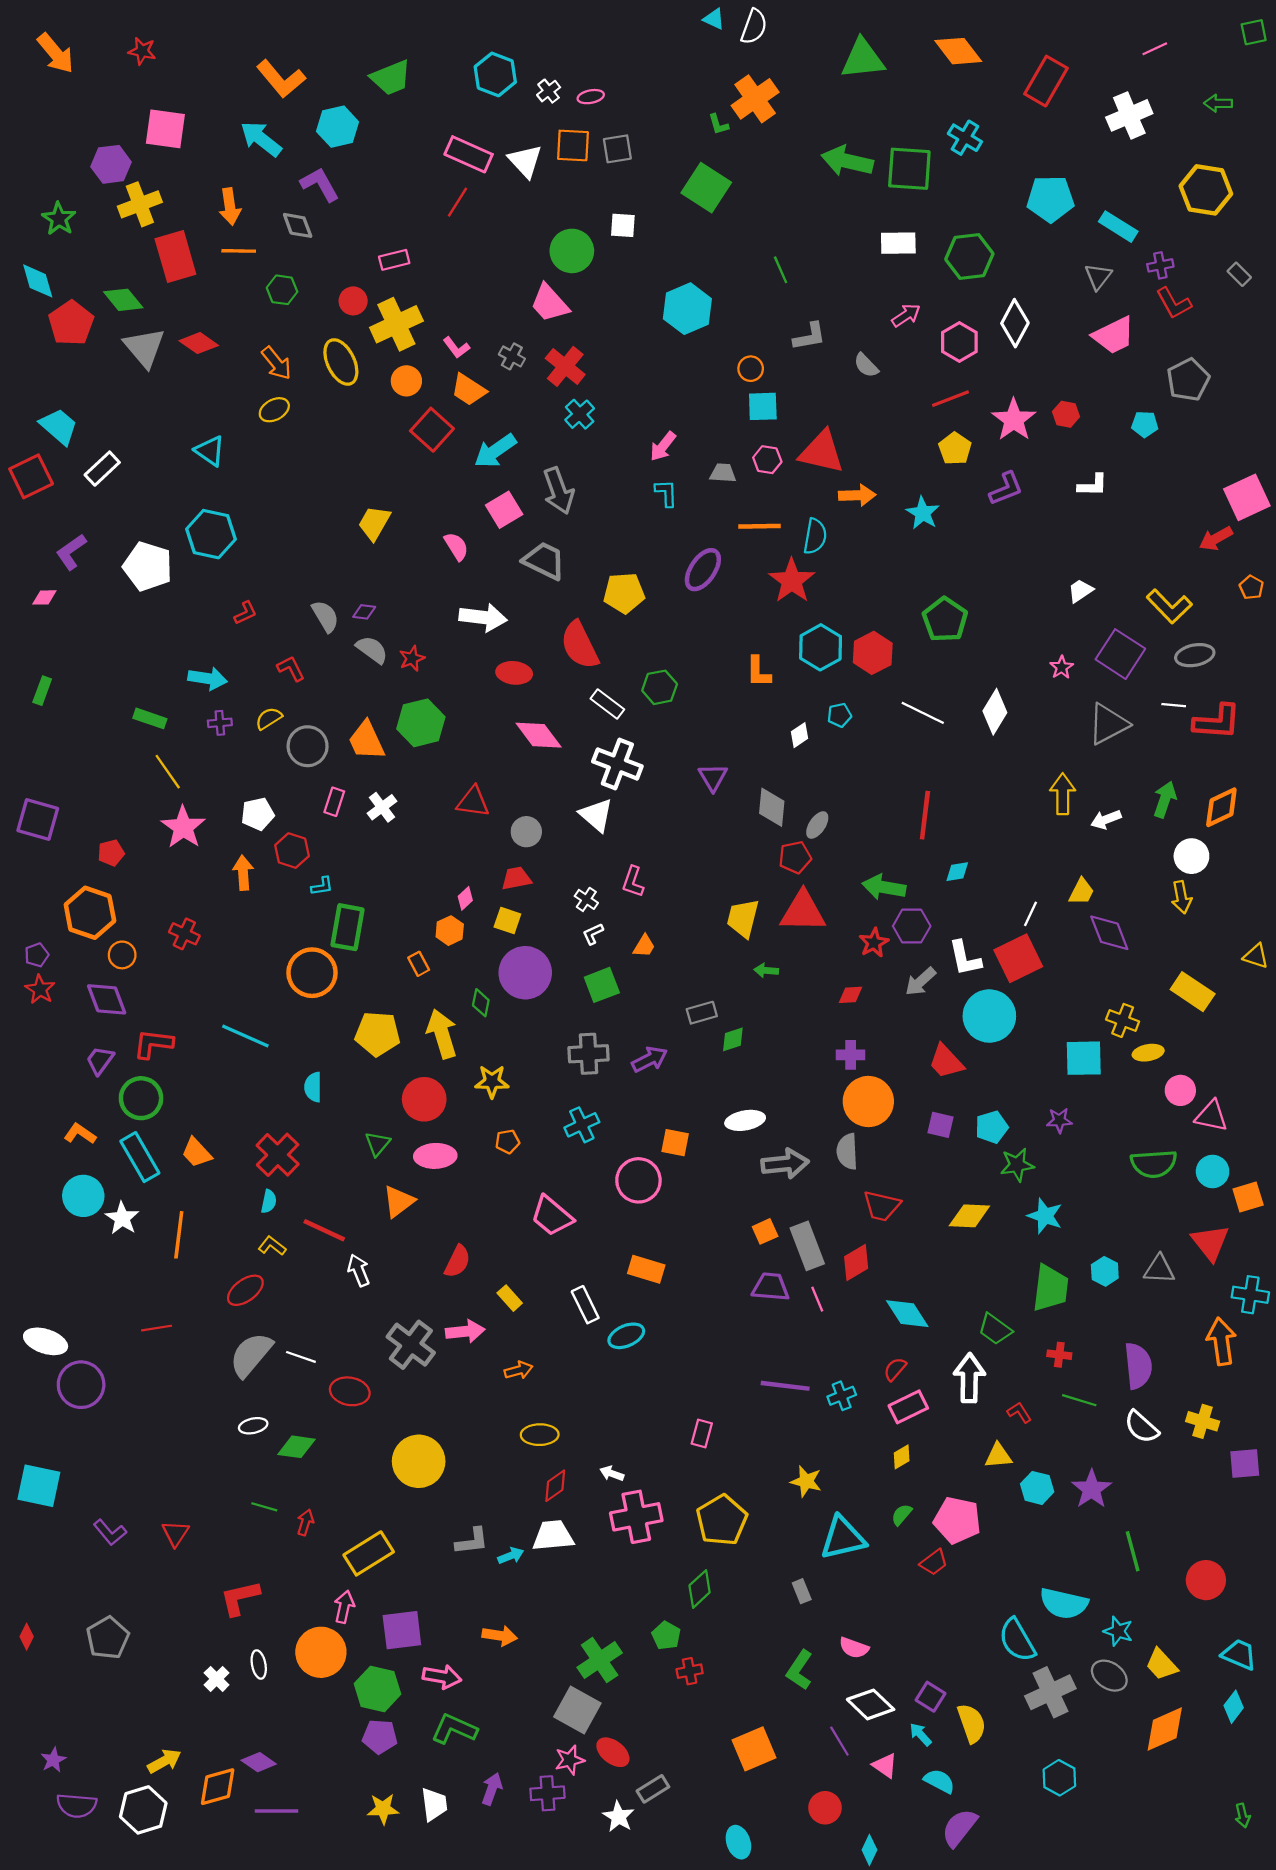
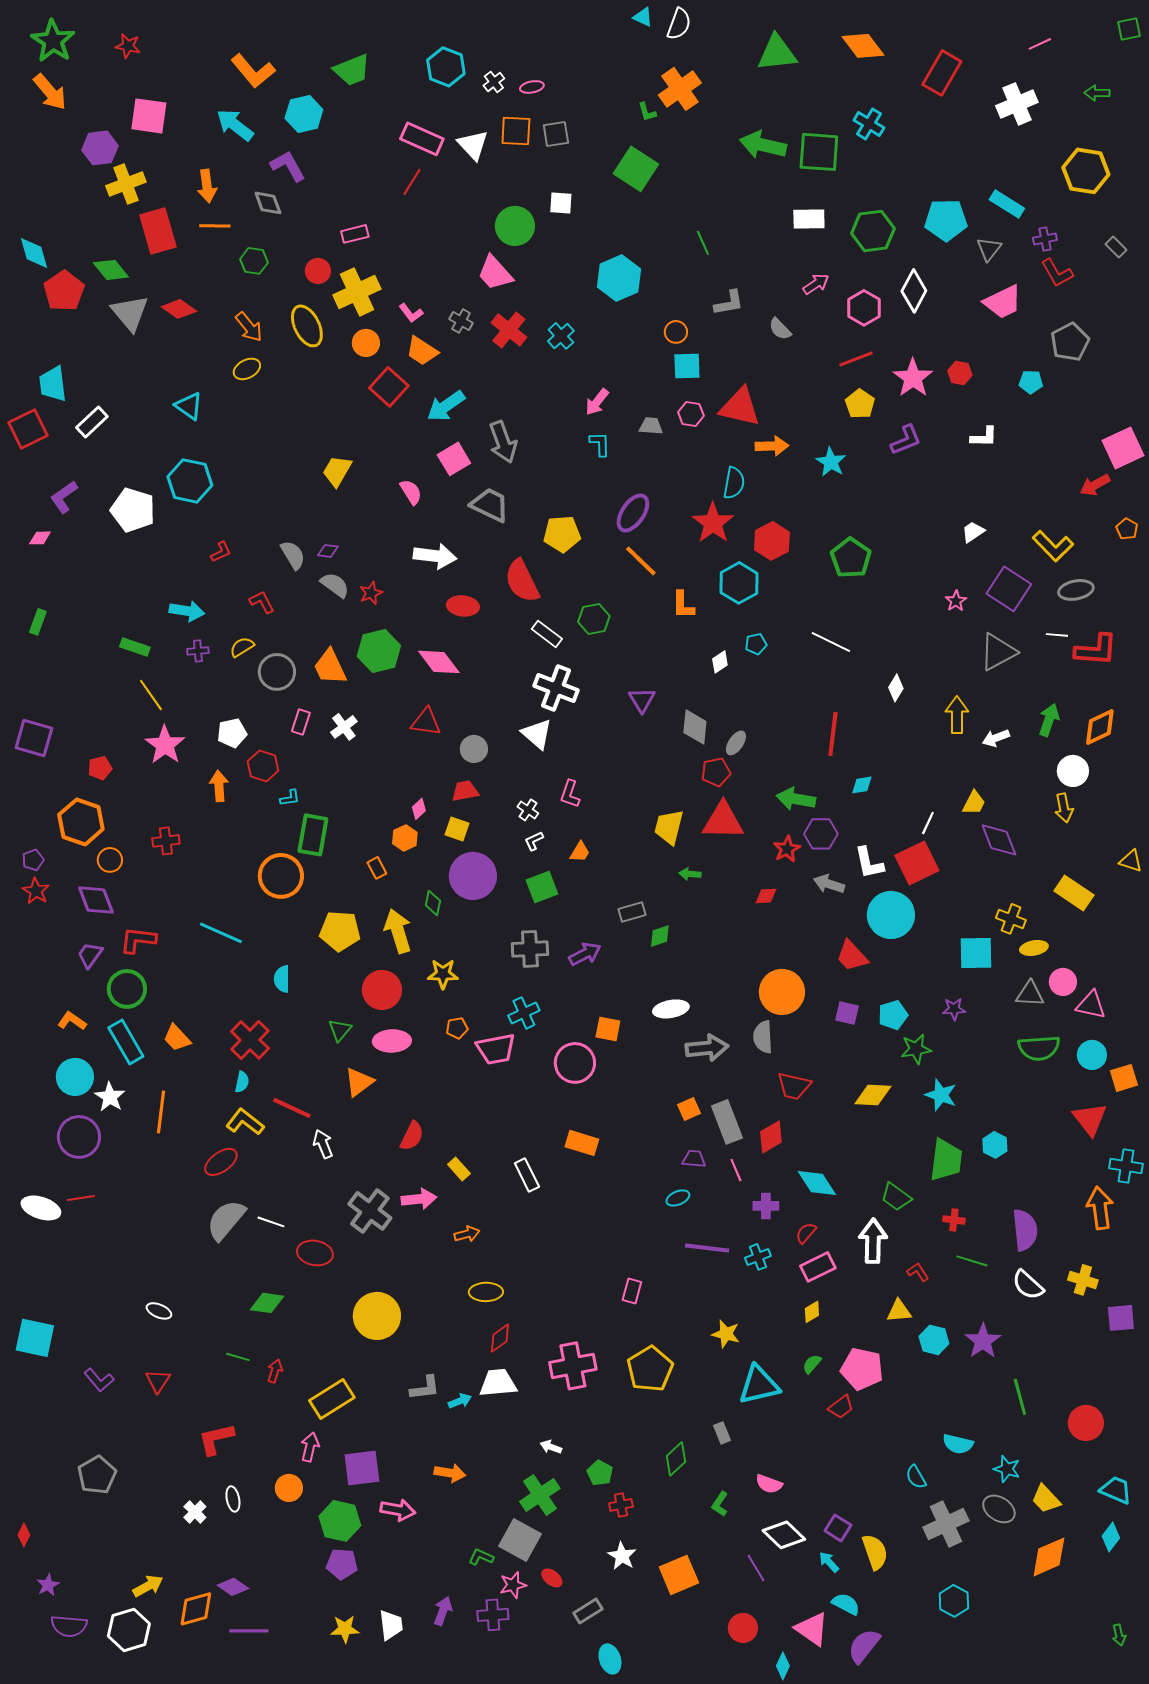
orange arrow: (56, 53) -> (50, 92), moved
cyan pentagon: (1050, 199) -> (946, 220), moved
green star: (59, 219) -> (53, 41), moved, size x1.4
cyan cross: (580, 414) -> (561, 336), moved
cyan trapezoid: (59, 426) -> (53, 384), turned -138
orange line: (760, 526) -> (641, 561), moved, turned 45
red hexagon: (873, 653) -> (772, 541), moved
white diamond: (995, 712) -> (896, 688), moved, size x0.7
pink diamond: (539, 735) -> (439, 662), moved
red cross: (184, 934) -> (166, 841), turned -32
gray arrow: (921, 982) -> (829, 884), turned 60
purple cross: (851, 1055) -> (766, 1206), moved
pink trapezoid: (552, 1216) -> (496, 1049), moved, turned -51
yellow L-shape: (272, 1246) -> (245, 1122), size x1.5
gray triangle: (1159, 1269) -> (1030, 994), moved
purple trapezoid: (771, 1287) -> (694, 1159), size x0.7
red line: (157, 1328) -> (81, 1198), moved
cyan ellipse: (626, 1336) -> (678, 1198), moved, size x0.7
purple circle: (81, 1385) -> (79, 1137), moved
white ellipse: (253, 1426) -> (159, 1311), moved, turned 35
white arrow: (612, 1473) -> (551, 1447), moved
green diamond: (700, 1589) -> (676, 1459), moved
cyan semicircle: (1064, 1603) -> (958, 1444), size x0.7
red diamond: (27, 1637) -> (24, 1535), moved
cyan semicircle: (1017, 1640) -> (916, 1477), size x0.6
orange circle: (321, 1652) -> (289, 1488), size x0.6
green L-shape: (799, 1670) -> (720, 1504), size x0.7
green L-shape: (454, 1729) -> (481, 1557), moved, size x0.6
red ellipse: (613, 1752) -> (552, 1578), size x0.7
pink triangle: (885, 1766) -> (812, 1629), moved, size x1.5
white star: (618, 1817) -> (622, 1556), moved
cyan ellipse: (738, 1842) -> (610, 1659), moved

